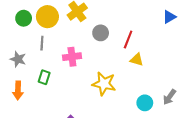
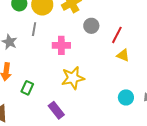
green rectangle: (44, 77) -> (27, 88), moved
yellow star: (104, 84) -> (73, 78), moved, turned -30

